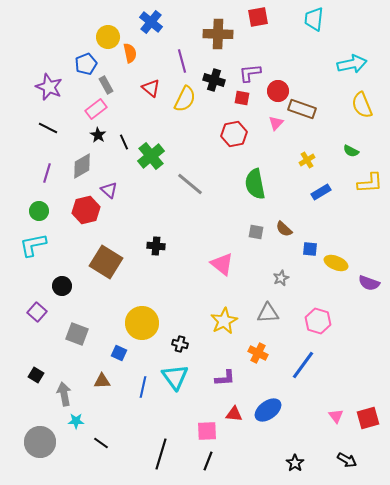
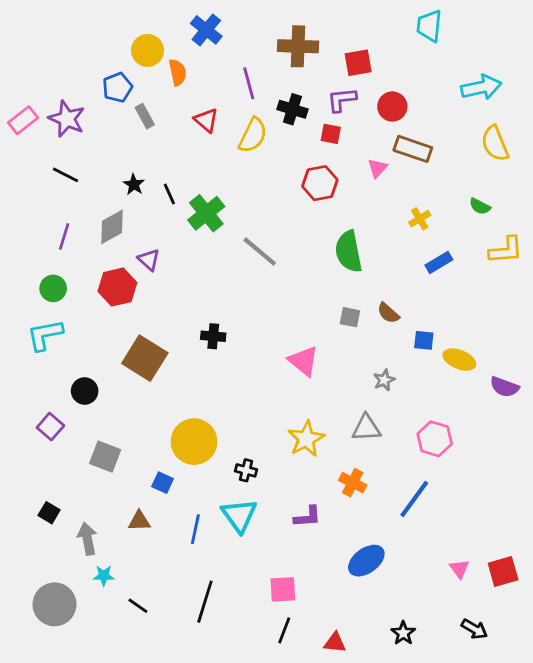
red square: (258, 17) -> (358, 63), moved
red circle: (278, 91) -> (392, 107), moved
pink rectangle: (96, 109) -> (23, 120), moved
red triangle: (234, 414) -> (335, 643), moved
black line: (161, 454) -> (205, 602), moved

